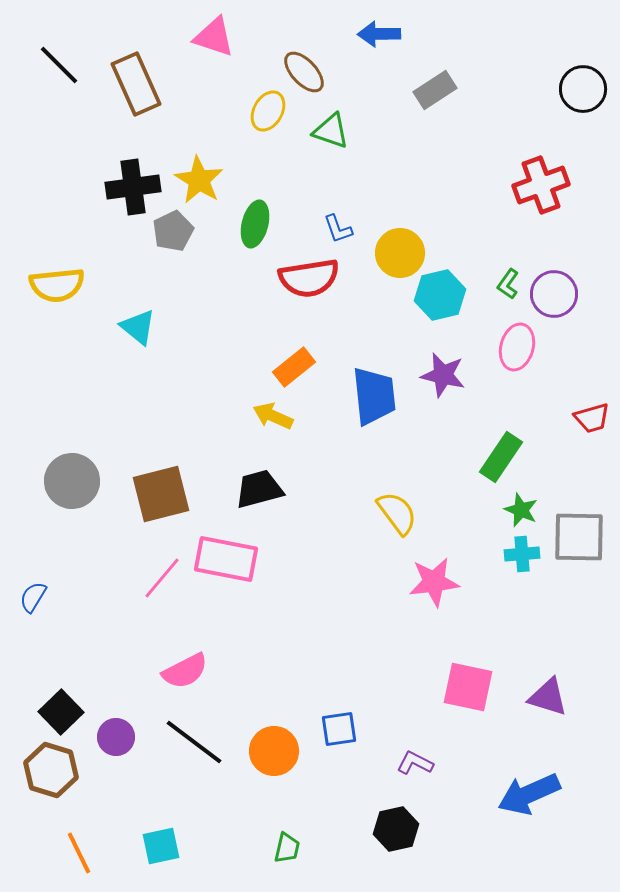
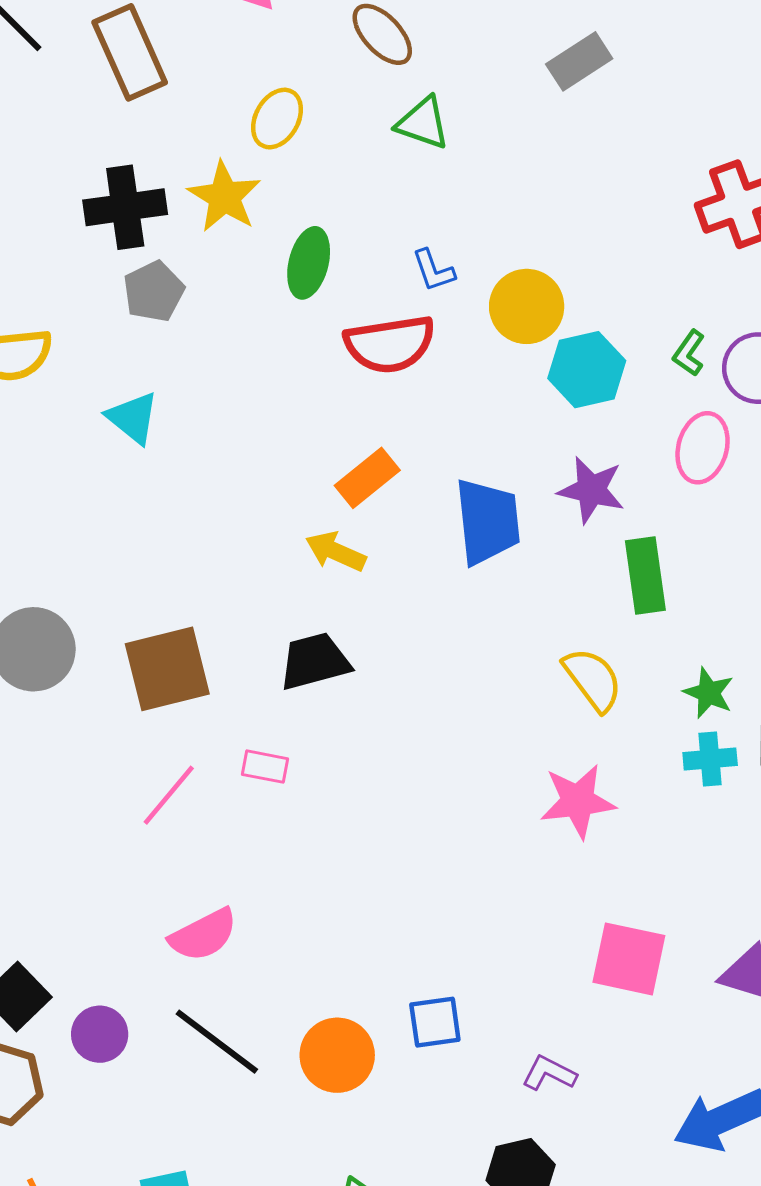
yellow ellipse: (268, 111) -> (277, 119), moved
gray pentagon: (173, 231) -> (154, 291), moved
green rectangle: (501, 457) -> (645, 576), moved, turned -42
yellow semicircle: (397, 513) -> (593, 679), moved
pink rectangle: (226, 559) -> (265, 767), size x0.5

